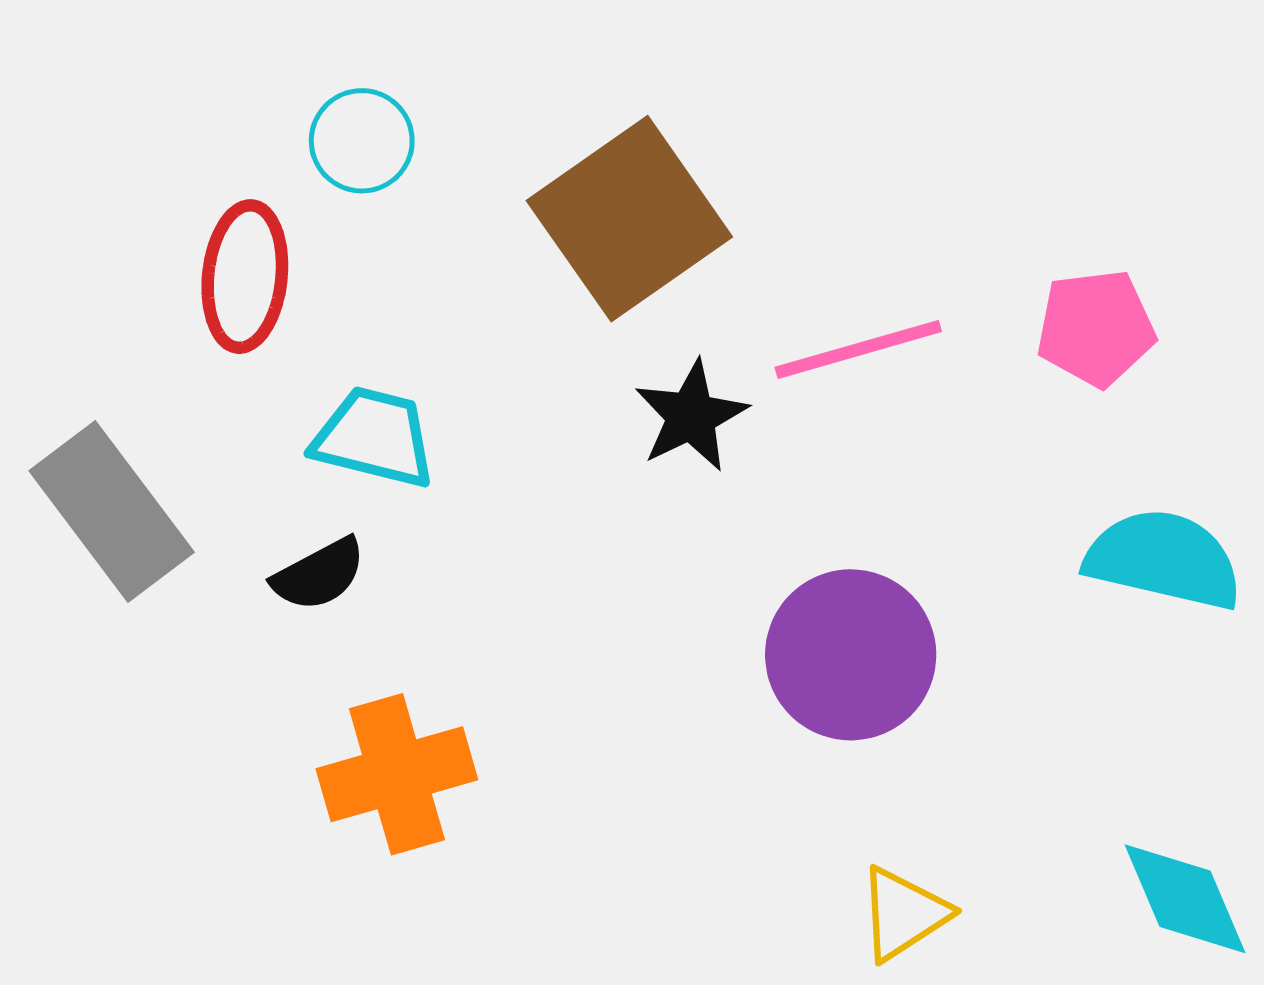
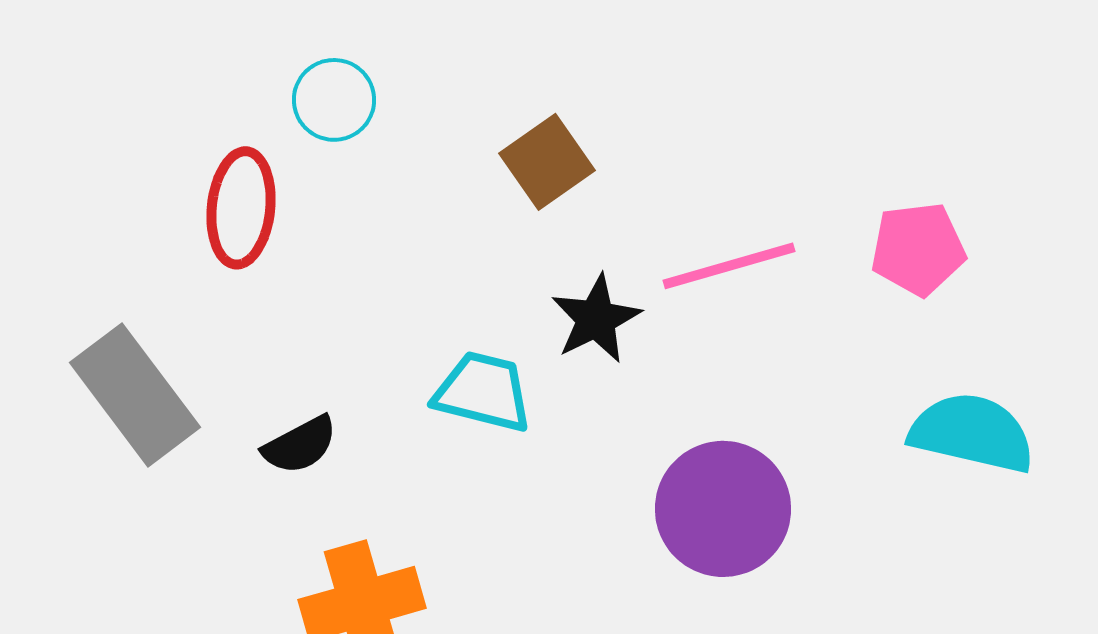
brown square: (629, 219) -> (547, 162), size x0.6
cyan trapezoid: (374, 437) -> (483, 392), moved

